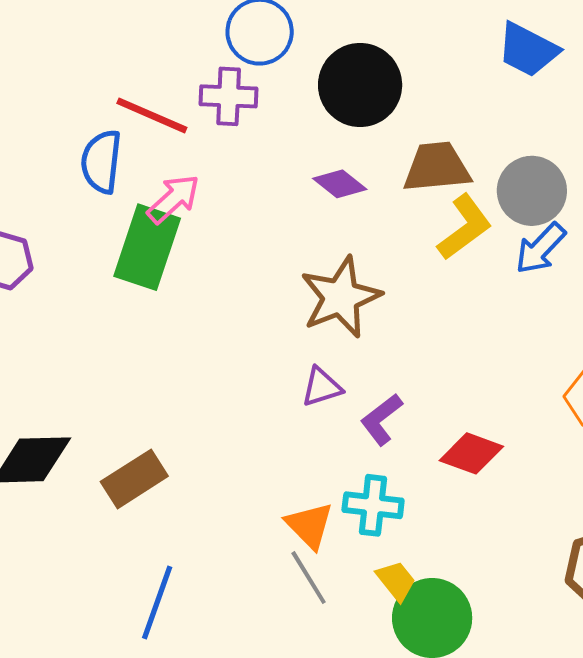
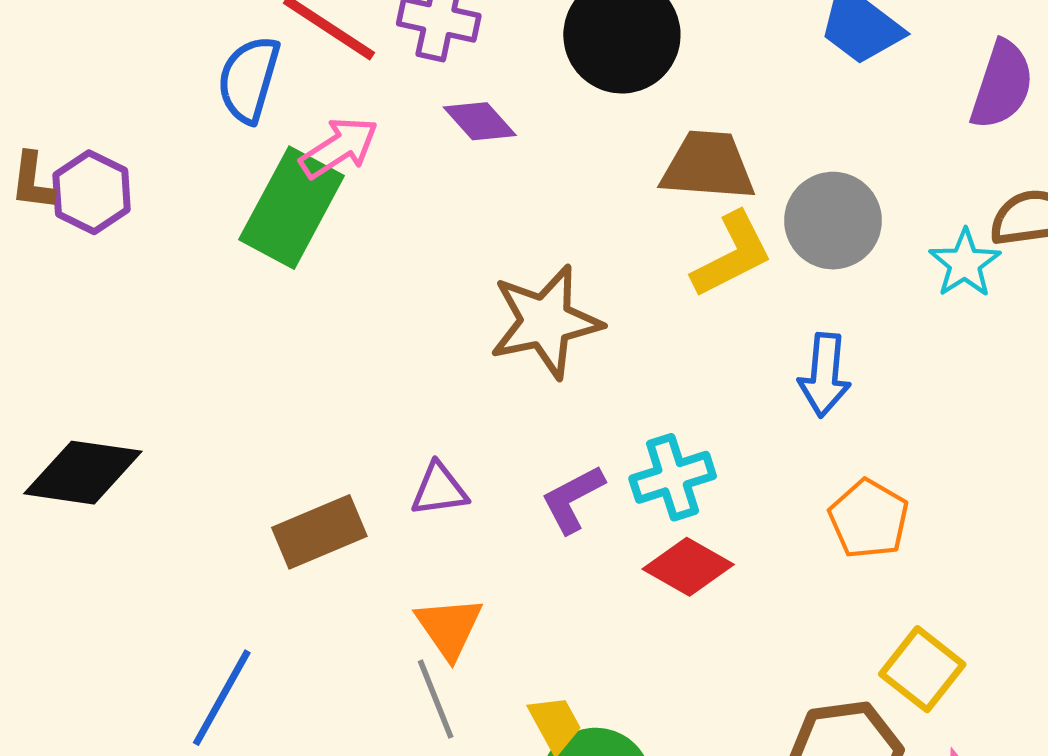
purple diamond: (340, 184) -> (480, 121), moved
blue arrow: (540, 248) -> (825, 375), moved, turned -48
purple triangle: (322, 387) -> (439, 490), moved
brown rectangle: (134, 479) -> (319, 532), moved
cyan cross: (373, 505) -> (673, 477), moved, turned -34

